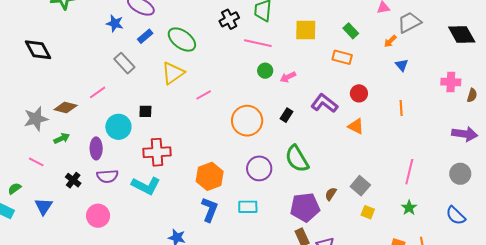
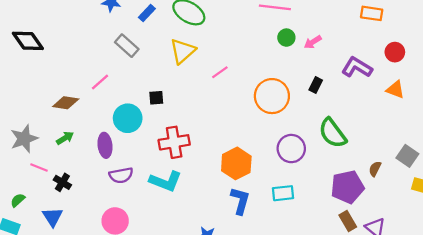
gray star: (36, 119) -> (24, 139), moved
black cross: (73, 180) -> (62, 182), moved

